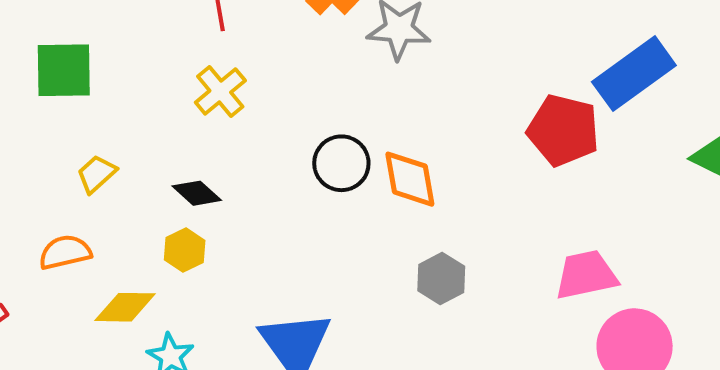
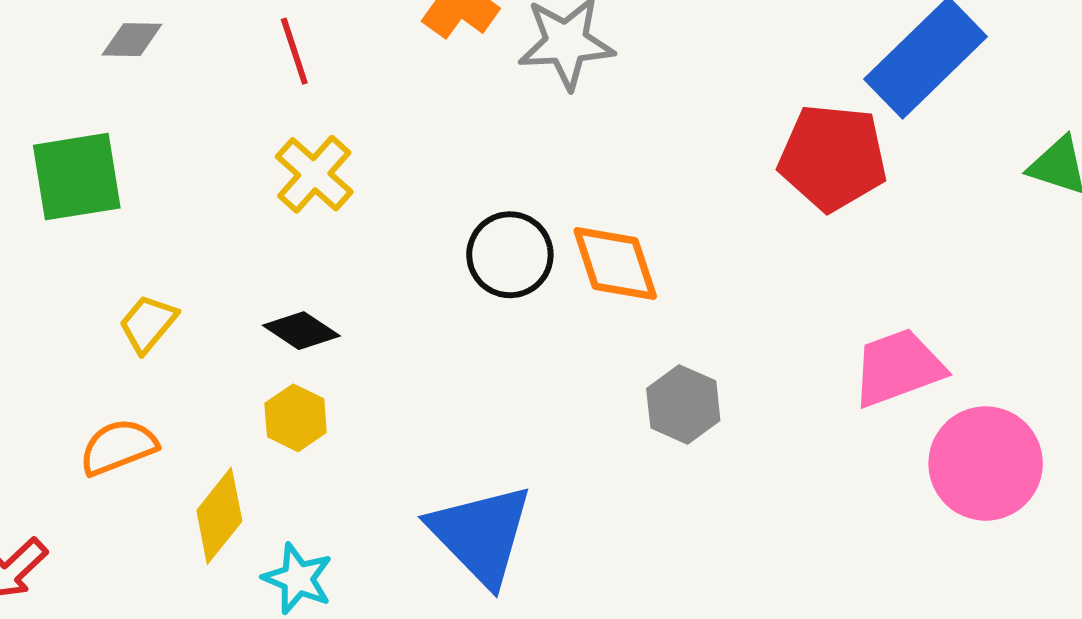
yellow diamond: (125, 307) -> (219, 516), turned -44

